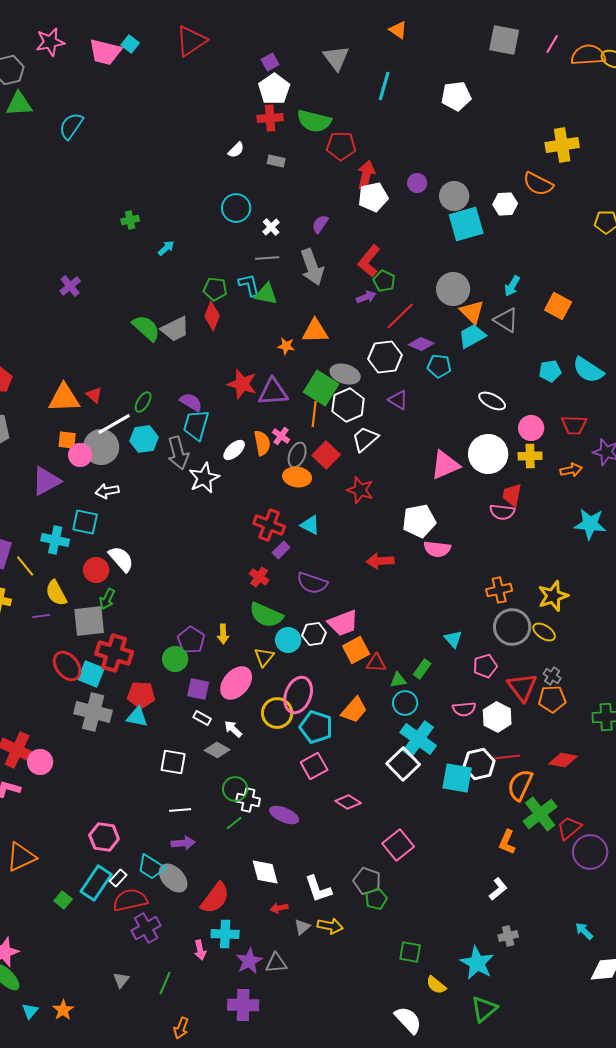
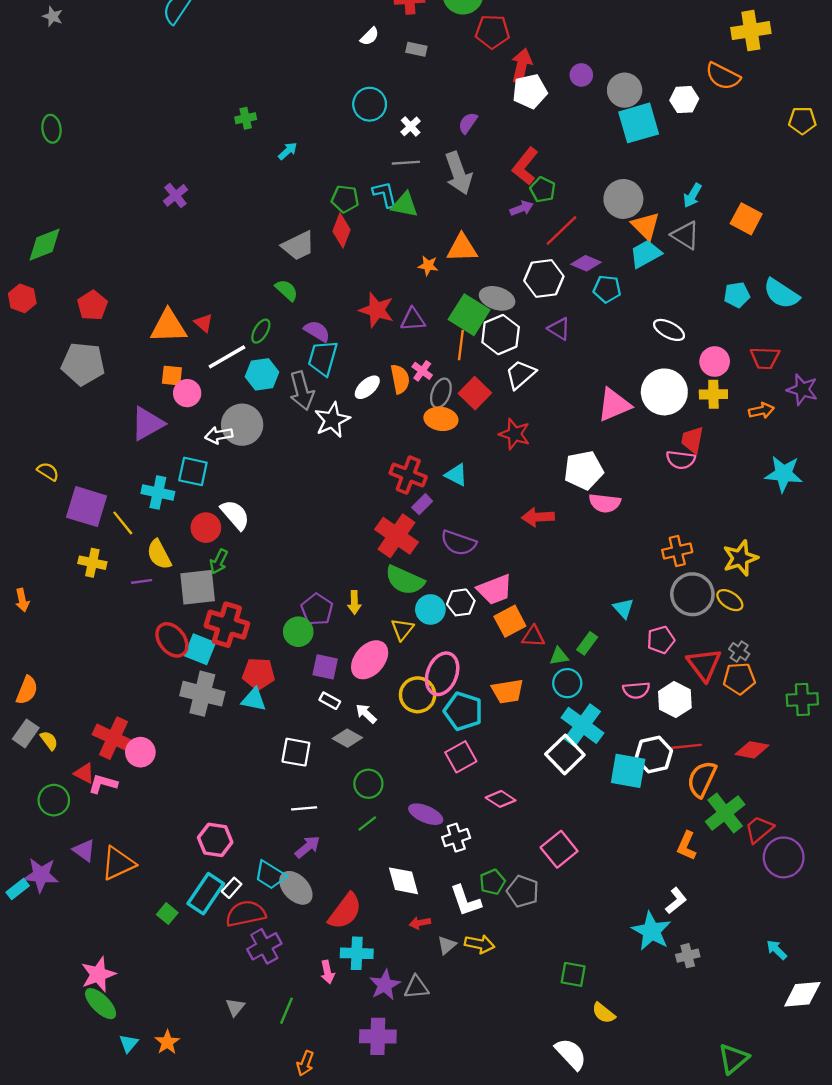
green semicircle: (146, 328) -> (287, 290), moved, size x0.7
purple triangle: (273, 392) -> (413, 319), size x0.7
gray circle: (101, 447) -> (242, 425), moved
red cross: (259, 577) -> (396, 536), size x1.8
orange trapezoid: (354, 710) -> (508, 691), turned 40
white cross: (248, 800) -> (456, 838), moved, turned -30
purple arrow: (183, 843) -> (308, 847), turned -35
green pentagon: (376, 899) -> (492, 882), moved
cyan star: (477, 963) -> (651, 931), moved
green triangle: (484, 1009) -> (733, 1059), moved

